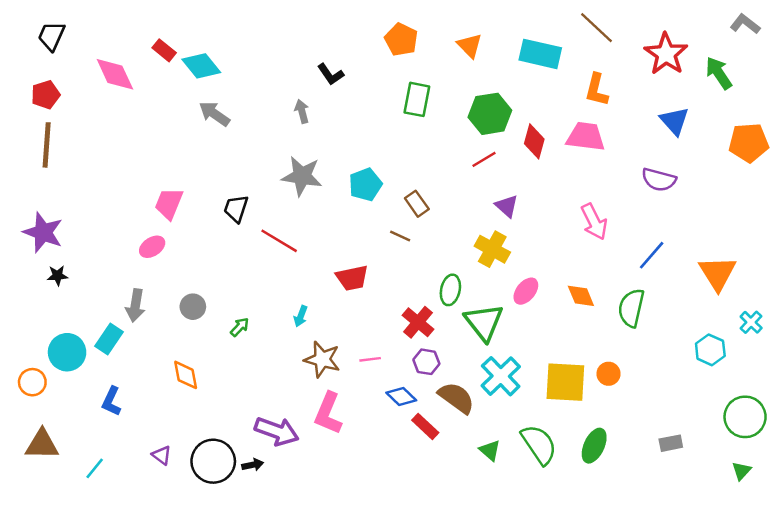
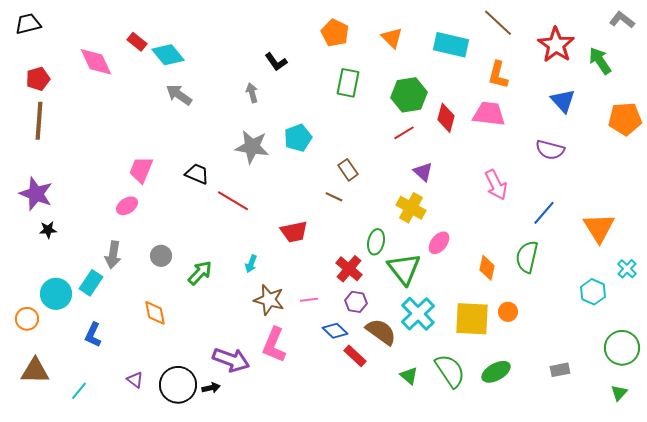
black trapezoid: (51, 36) -> (28, 24), moved, turned 52
cyan pentagon: (365, 184) -> (298, 138), moved
black trapezoid: (236, 208) -> (197, 174), turned 95
orange diamond: (581, 296) -> (487, 268), moved, turned 35
green arrow: (240, 327) -> (200, 273), size x1.5
green ellipse: (594, 446) -> (496, 372), turned 36

